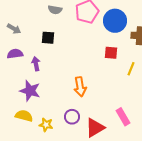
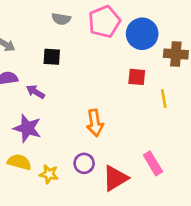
purple arrow: (36, 64) -> (35, 92), turned -48
yellow line: (131, 69) -> (164, 99), turned -32

